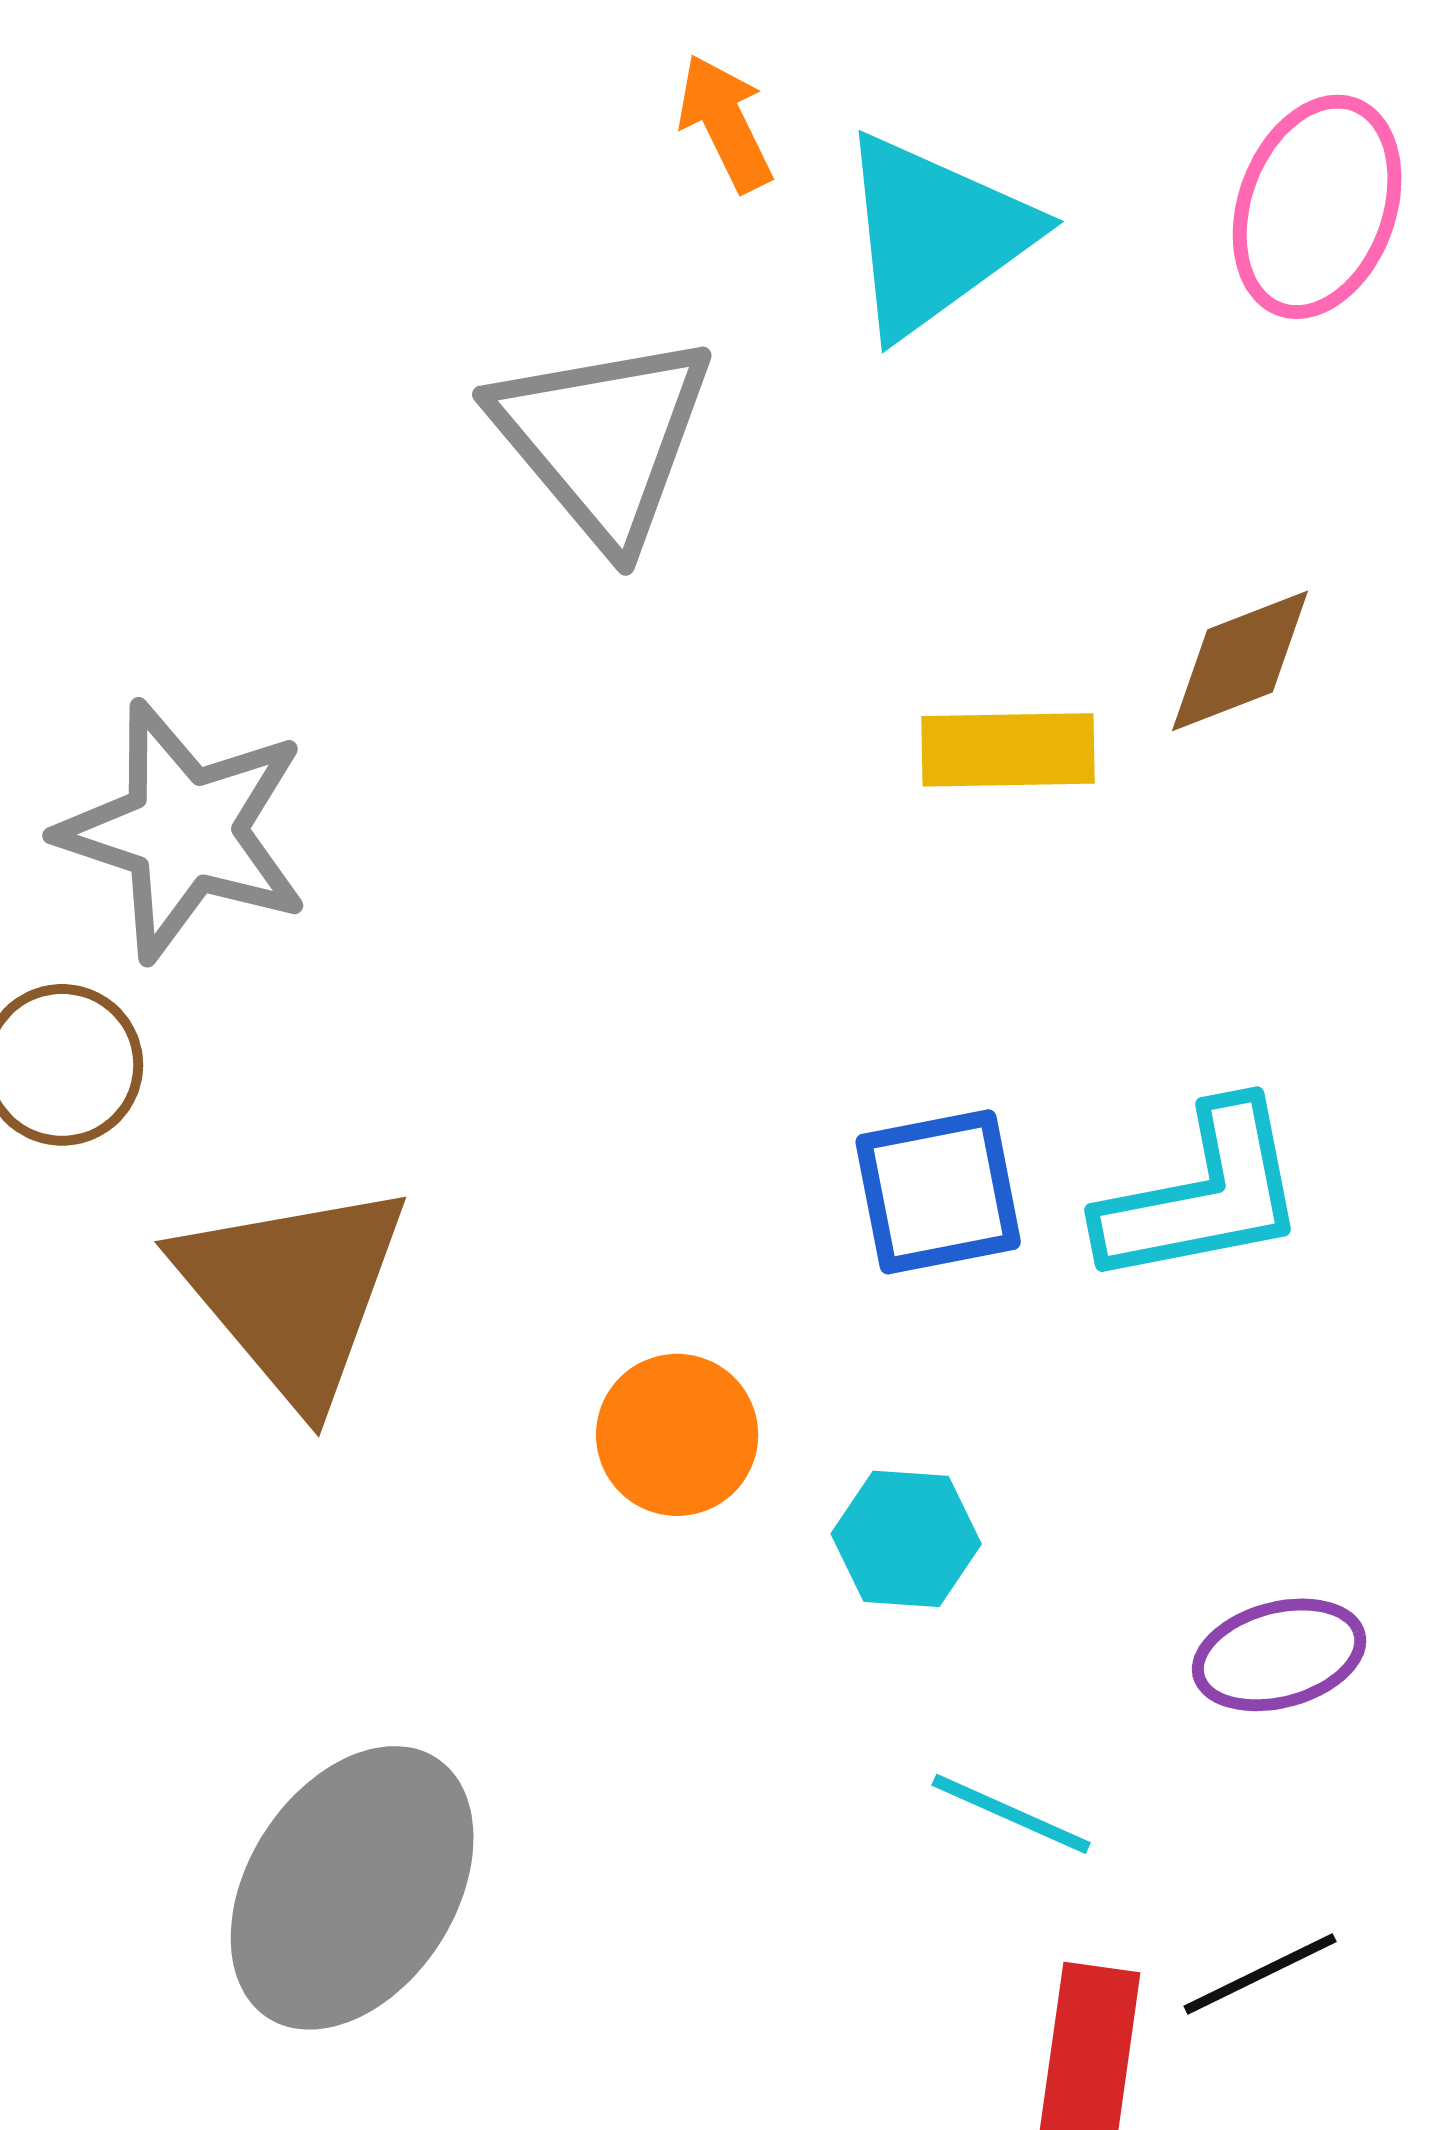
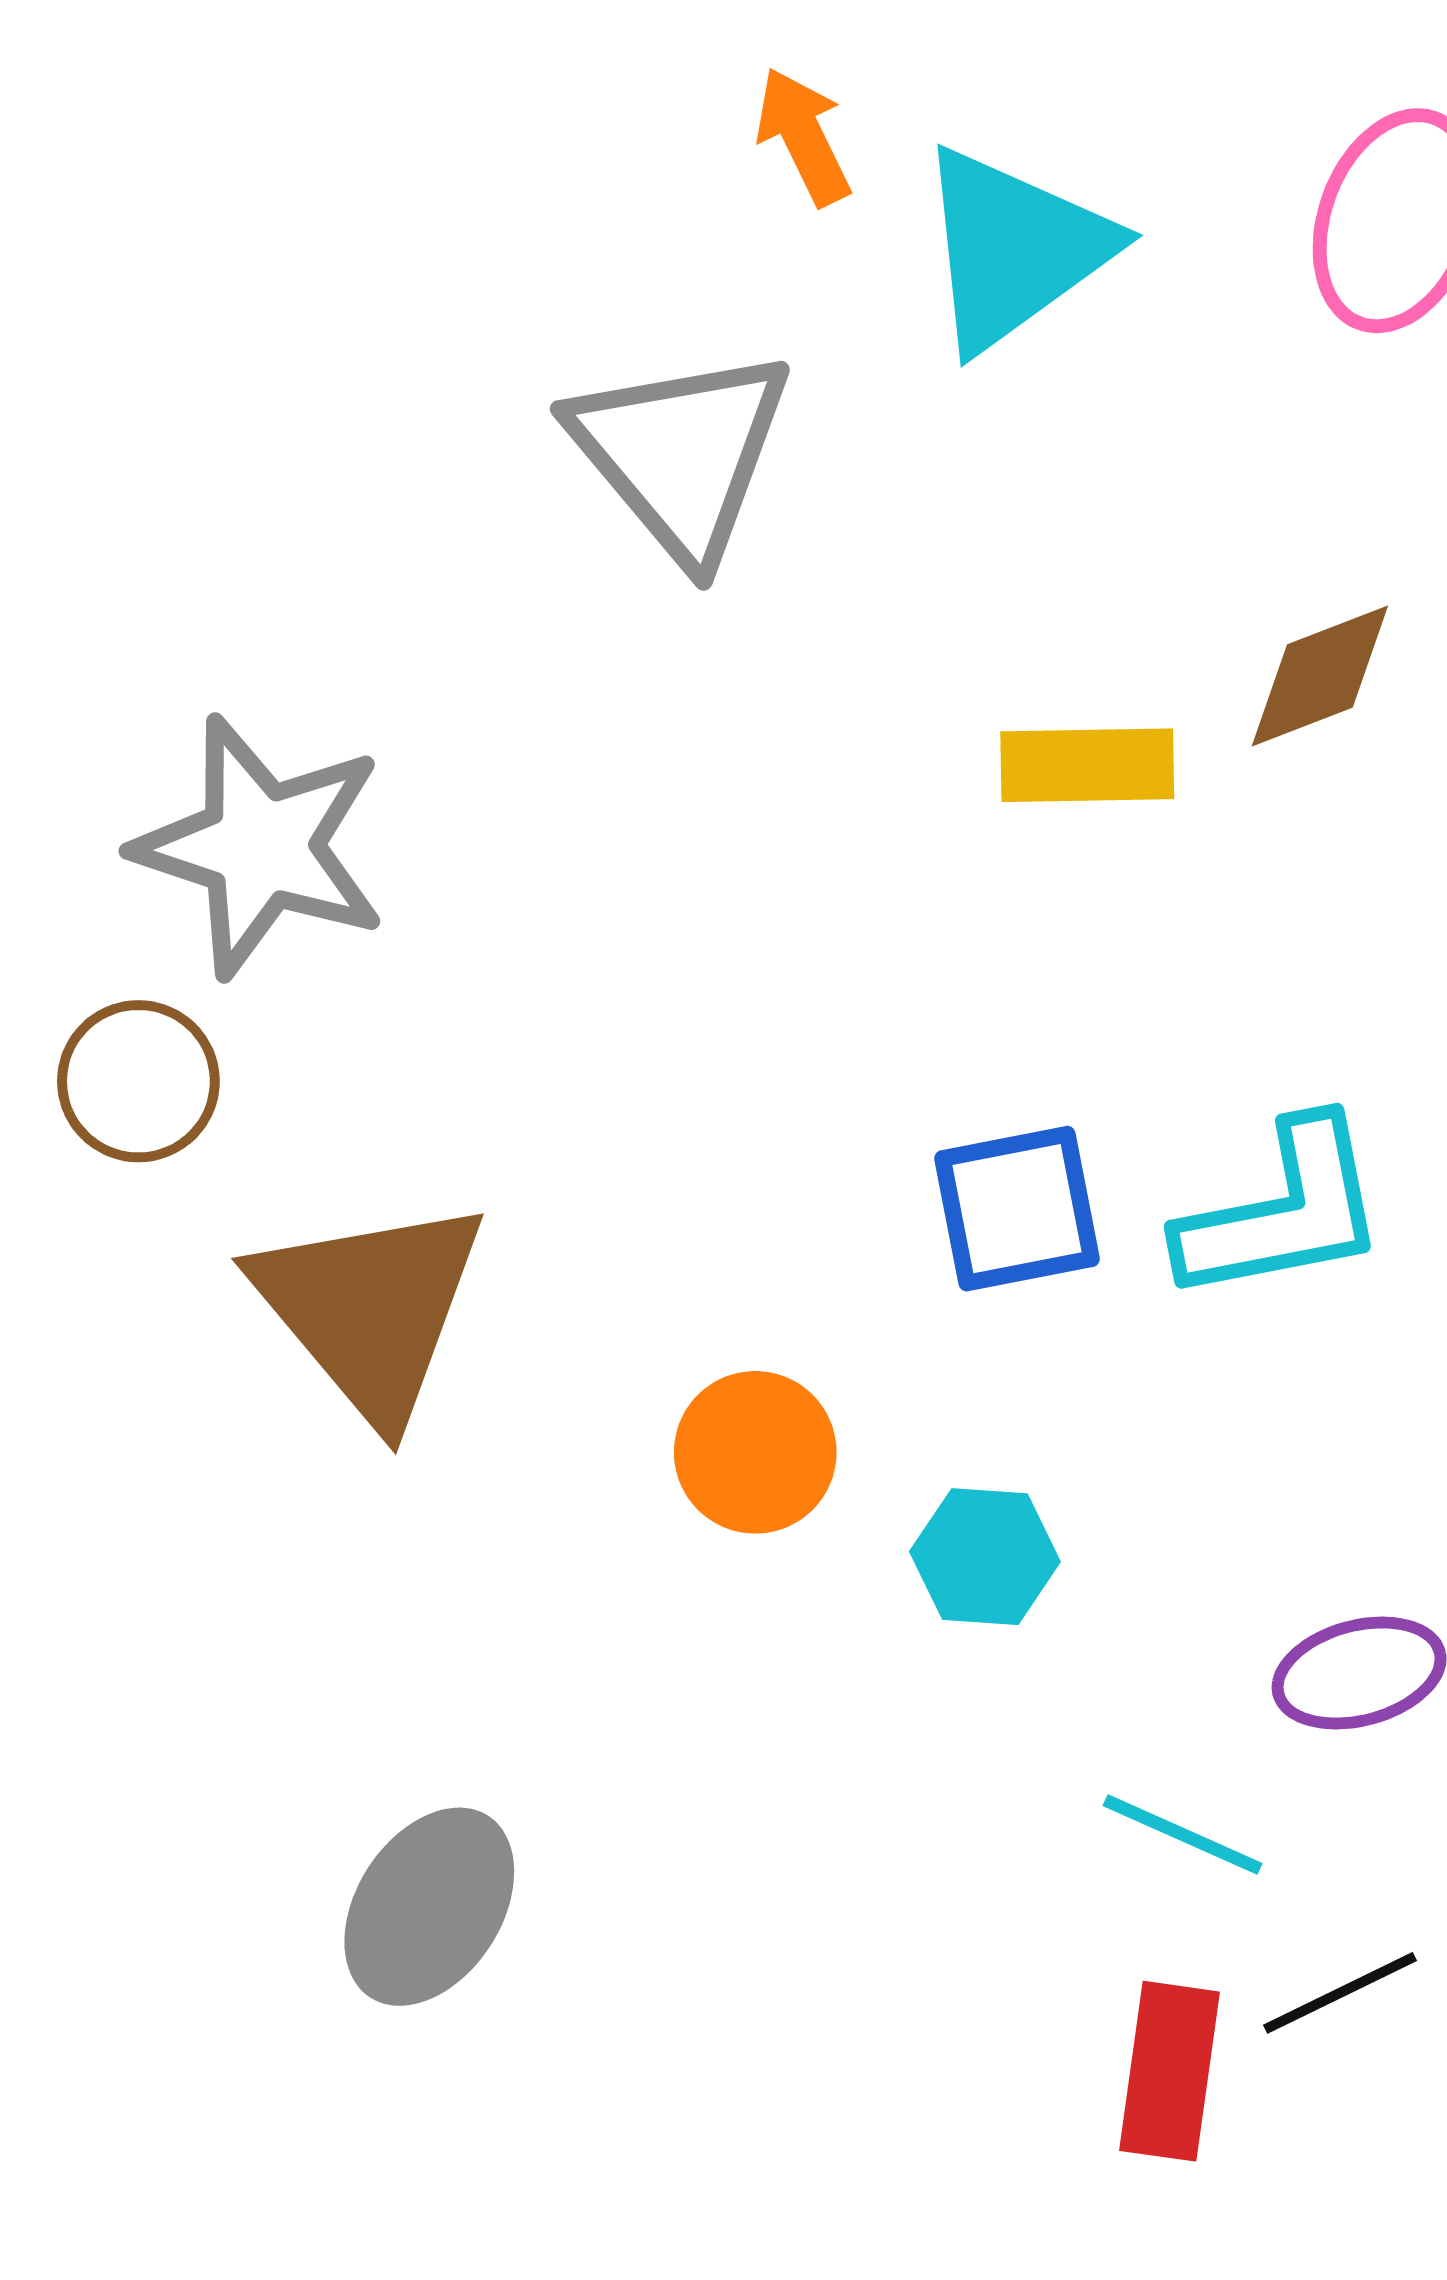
cyan line: (1011, 1814) -> (1183, 1834), moved
gray ellipse: (352, 1888) -> (429, 1907), size x0.7

